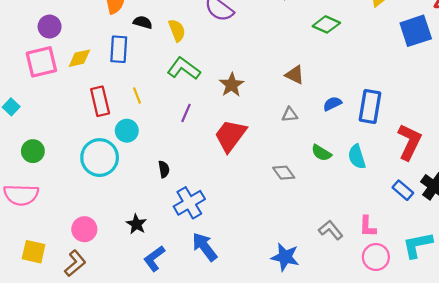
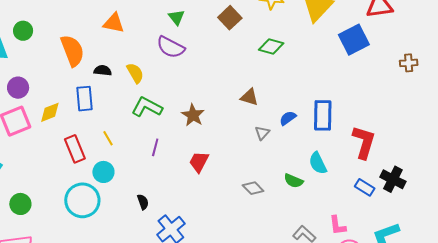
gray triangle: (290, 115) -> (262, 133), moved, turned -35
red trapezoid: (230, 136) -> (199, 162), size x0.7
green semicircle: (321, 153) -> (294, 181), moved

